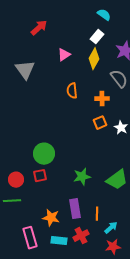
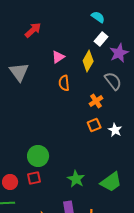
white rectangle: (97, 37) -> (101, 39), moved
orange semicircle: (72, 91) -> (64, 83), moved
orange cross: (102, 99) -> (96, 101), turned -32
green star: (82, 177) -> (76, 179), turned -30

